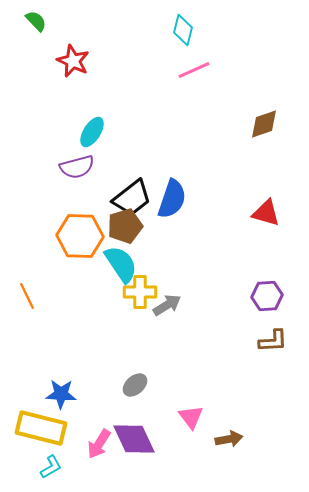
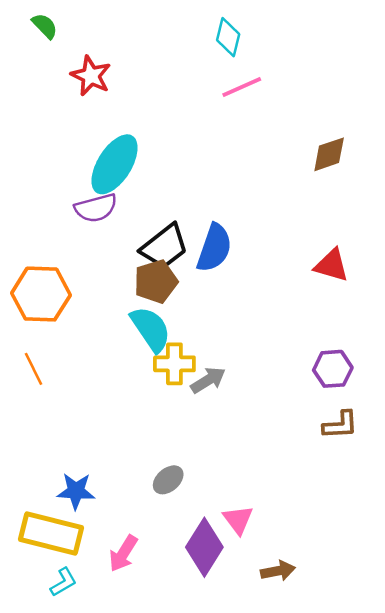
cyan ellipse: (92, 132) -> (115, 164), size x1.6
orange hexagon: (80, 236) -> (41, 294), moved
purple diamond: (134, 439) -> (204, 547), moved, turned 57
brown arrow: (229, 439) -> (278, 571), moved

